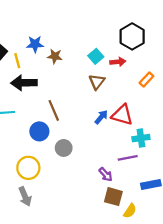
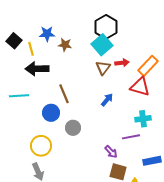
black hexagon: (132, 36) -> (106, 27), moved
cyan square: (96, 56) -> (102, 45), size x1.5
red arrow: (118, 62) -> (122, 63), moved
orange rectangle: (146, 80) -> (148, 66), size x1.5
red triangle: (122, 115) -> (140, 87), moved

